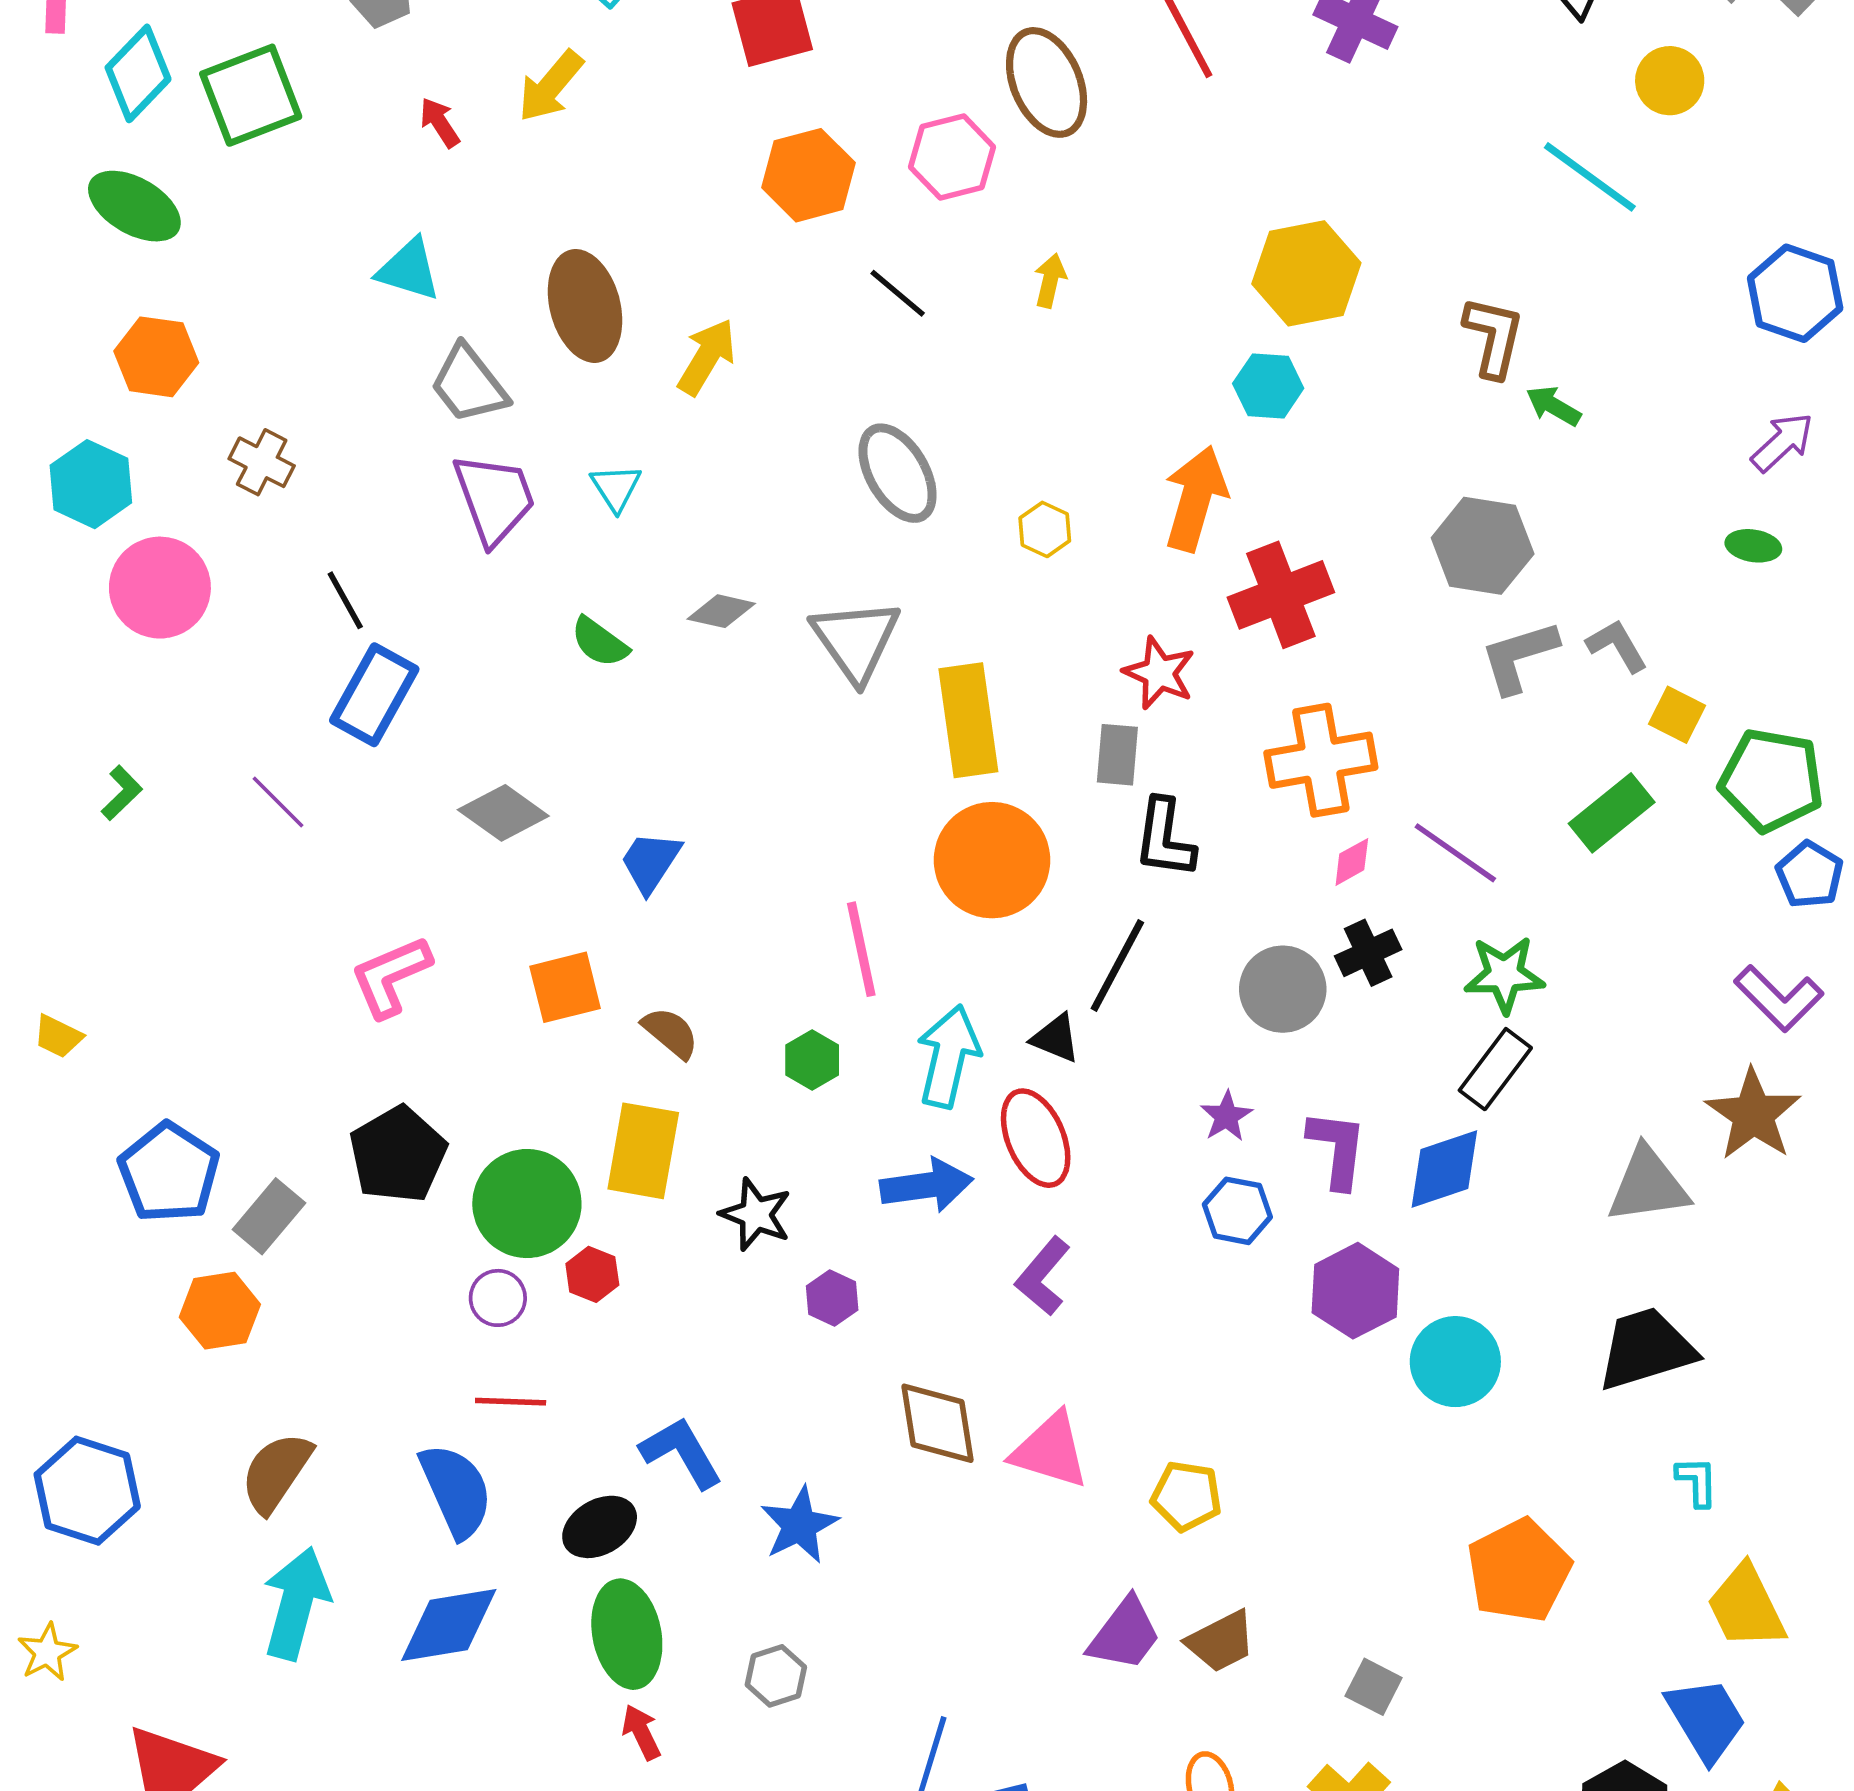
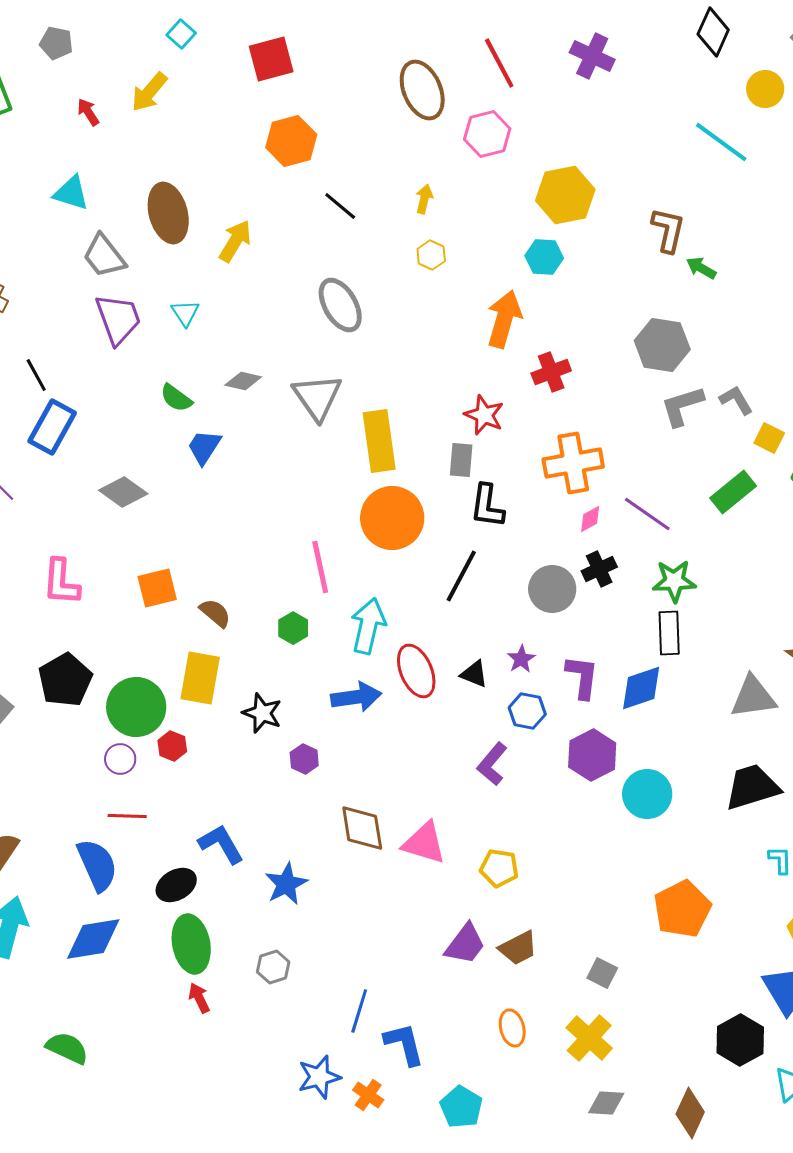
pink hexagon: (952, 157) -> (487, 134), moved
yellow hexagon: (1045, 529) -> (431, 255), moved
red cross: (1281, 595) -> (551, 372), size x0.7
blue trapezoid: (650, 862) -> (204, 447), moved
pink L-shape: (391, 976) -> (61, 582), turned -63
black triangle: (1056, 1038) -> (474, 674), moved
black rectangle: (1495, 1069) -> (669, 633), turned -39
purple L-shape: (1043, 1276) -> (492, 764), moved

